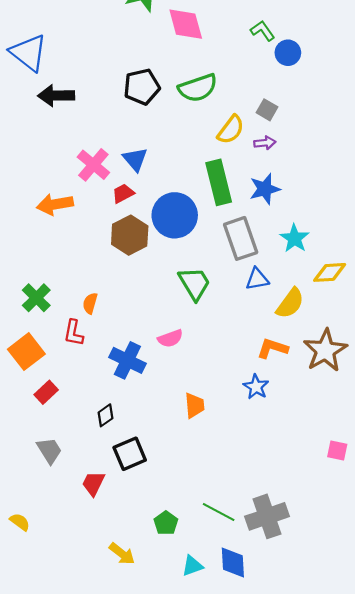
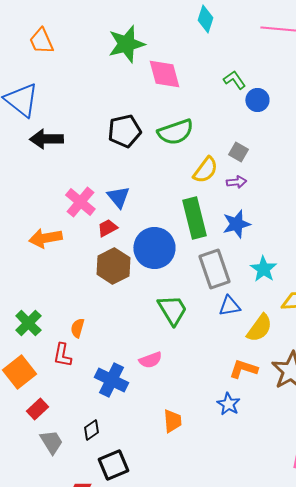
gray trapezoid: (49, 450) -> (51, 442), moved

